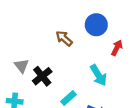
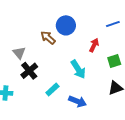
blue circle: (96, 25) -> (66, 25), moved
gray triangle: (22, 66) -> (19, 53), moved

